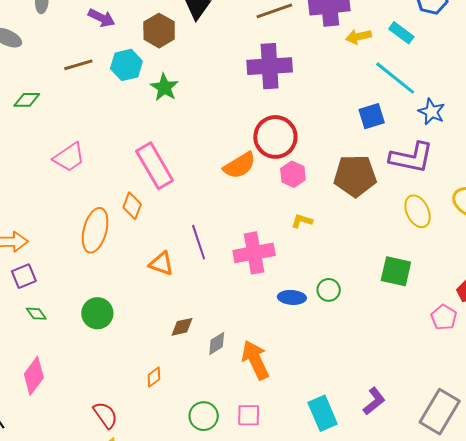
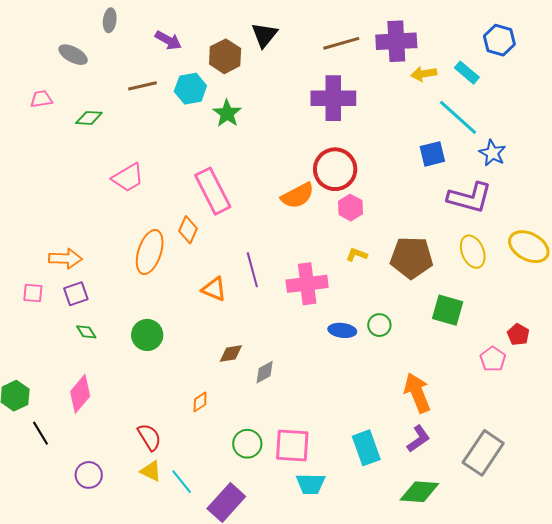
brown pentagon: (355, 176) -> (412, 258), moved
orange arrow: (255, 360) -> (417, 393), moved
pink square: (249, 415) -> (292, 446), size x1.5

